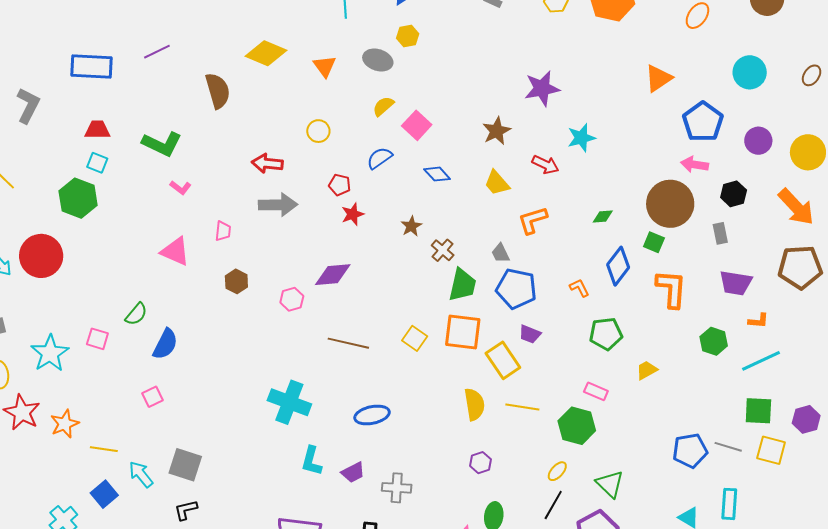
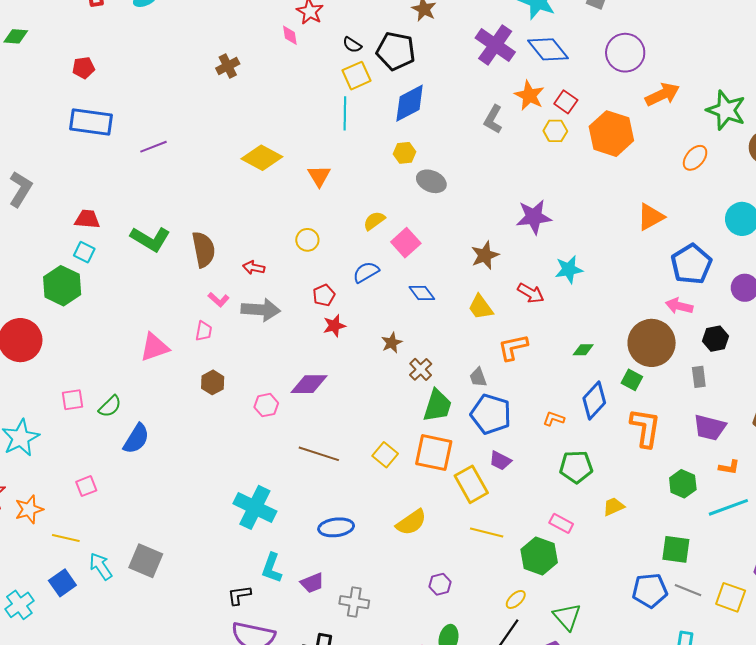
gray ellipse: (378, 60) -> (431, 181), moved
blue rectangle: (91, 66) -> (91, 122), moved
brown semicircle: (218, 91) -> (204, 249), moved
red arrow: (267, 163) -> (254, 268), size x0.7
red pentagon: (340, 185) -> (324, 295), turned 30
pink L-shape: (180, 188) -> (219, 300), moved
pink triangle: (175, 251) -> (154, 347), turned -48
orange L-shape: (579, 288) -> (554, 419), turned -50
pink square: (97, 339) -> (72, 400), moved, turned -30
pink square: (153, 397) -> (86, 486), moved
yellow semicircle: (474, 404) -> (411, 522), moved, turned 60
green square: (758, 411) -> (676, 549), moved
black L-shape: (186, 510) -> (239, 595), moved

